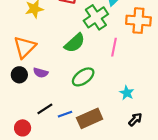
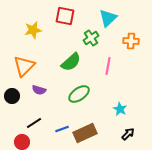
green cross: (96, 17) -> (91, 38), size x0.7
orange cross: (138, 21) -> (131, 41), size x0.7
black circle: (19, 75) -> (12, 96), moved
black line: (45, 109) -> (34, 123), moved

